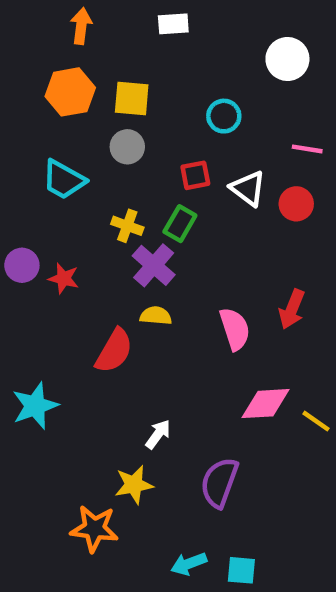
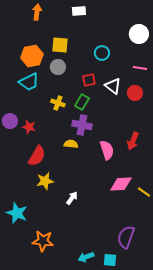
white circle: (287, 59) -> (139, 34), moved
orange hexagon: (70, 92) -> (32, 56), moved
cyan trapezoid: (64, 180) -> (29, 82), turned -55
purple cross: (154, 265) -> (82, 125), moved, turned -30
red semicircle: (114, 351) -> (37, 156), moved
cyan star: (35, 406) -> (17, 213), moved, turned -30
purple semicircle: (219, 483) -> (126, 237), moved
yellow star: (134, 485) -> (45, 181), moved

